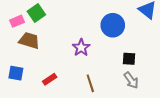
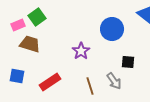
red rectangle: (50, 79) -> (50, 82), size x1.5
gray arrow: (131, 80) -> (114, 81), moved

